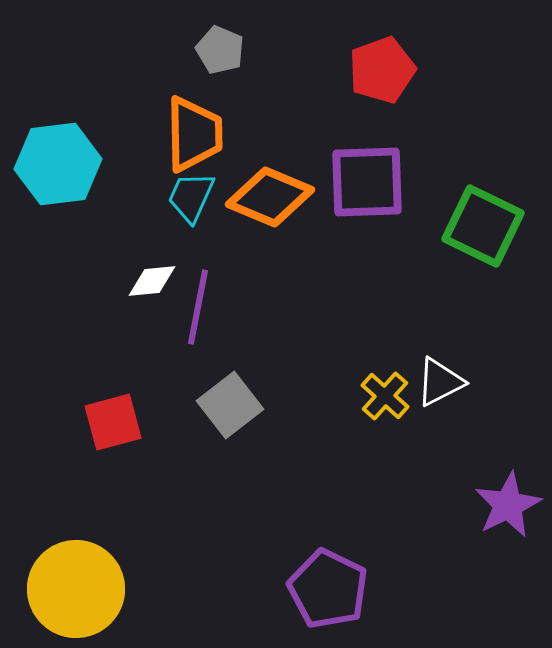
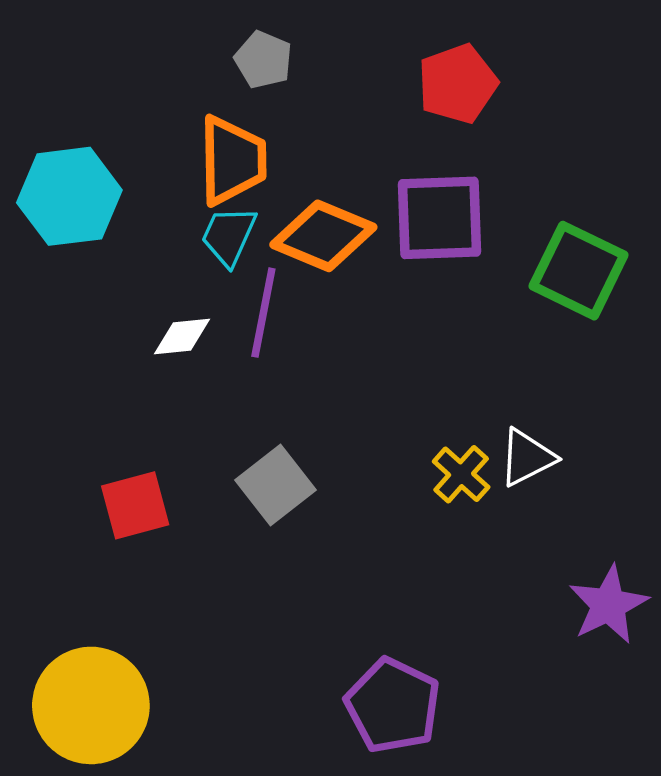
purple line: (198, 307) -> (263, 313), moved

